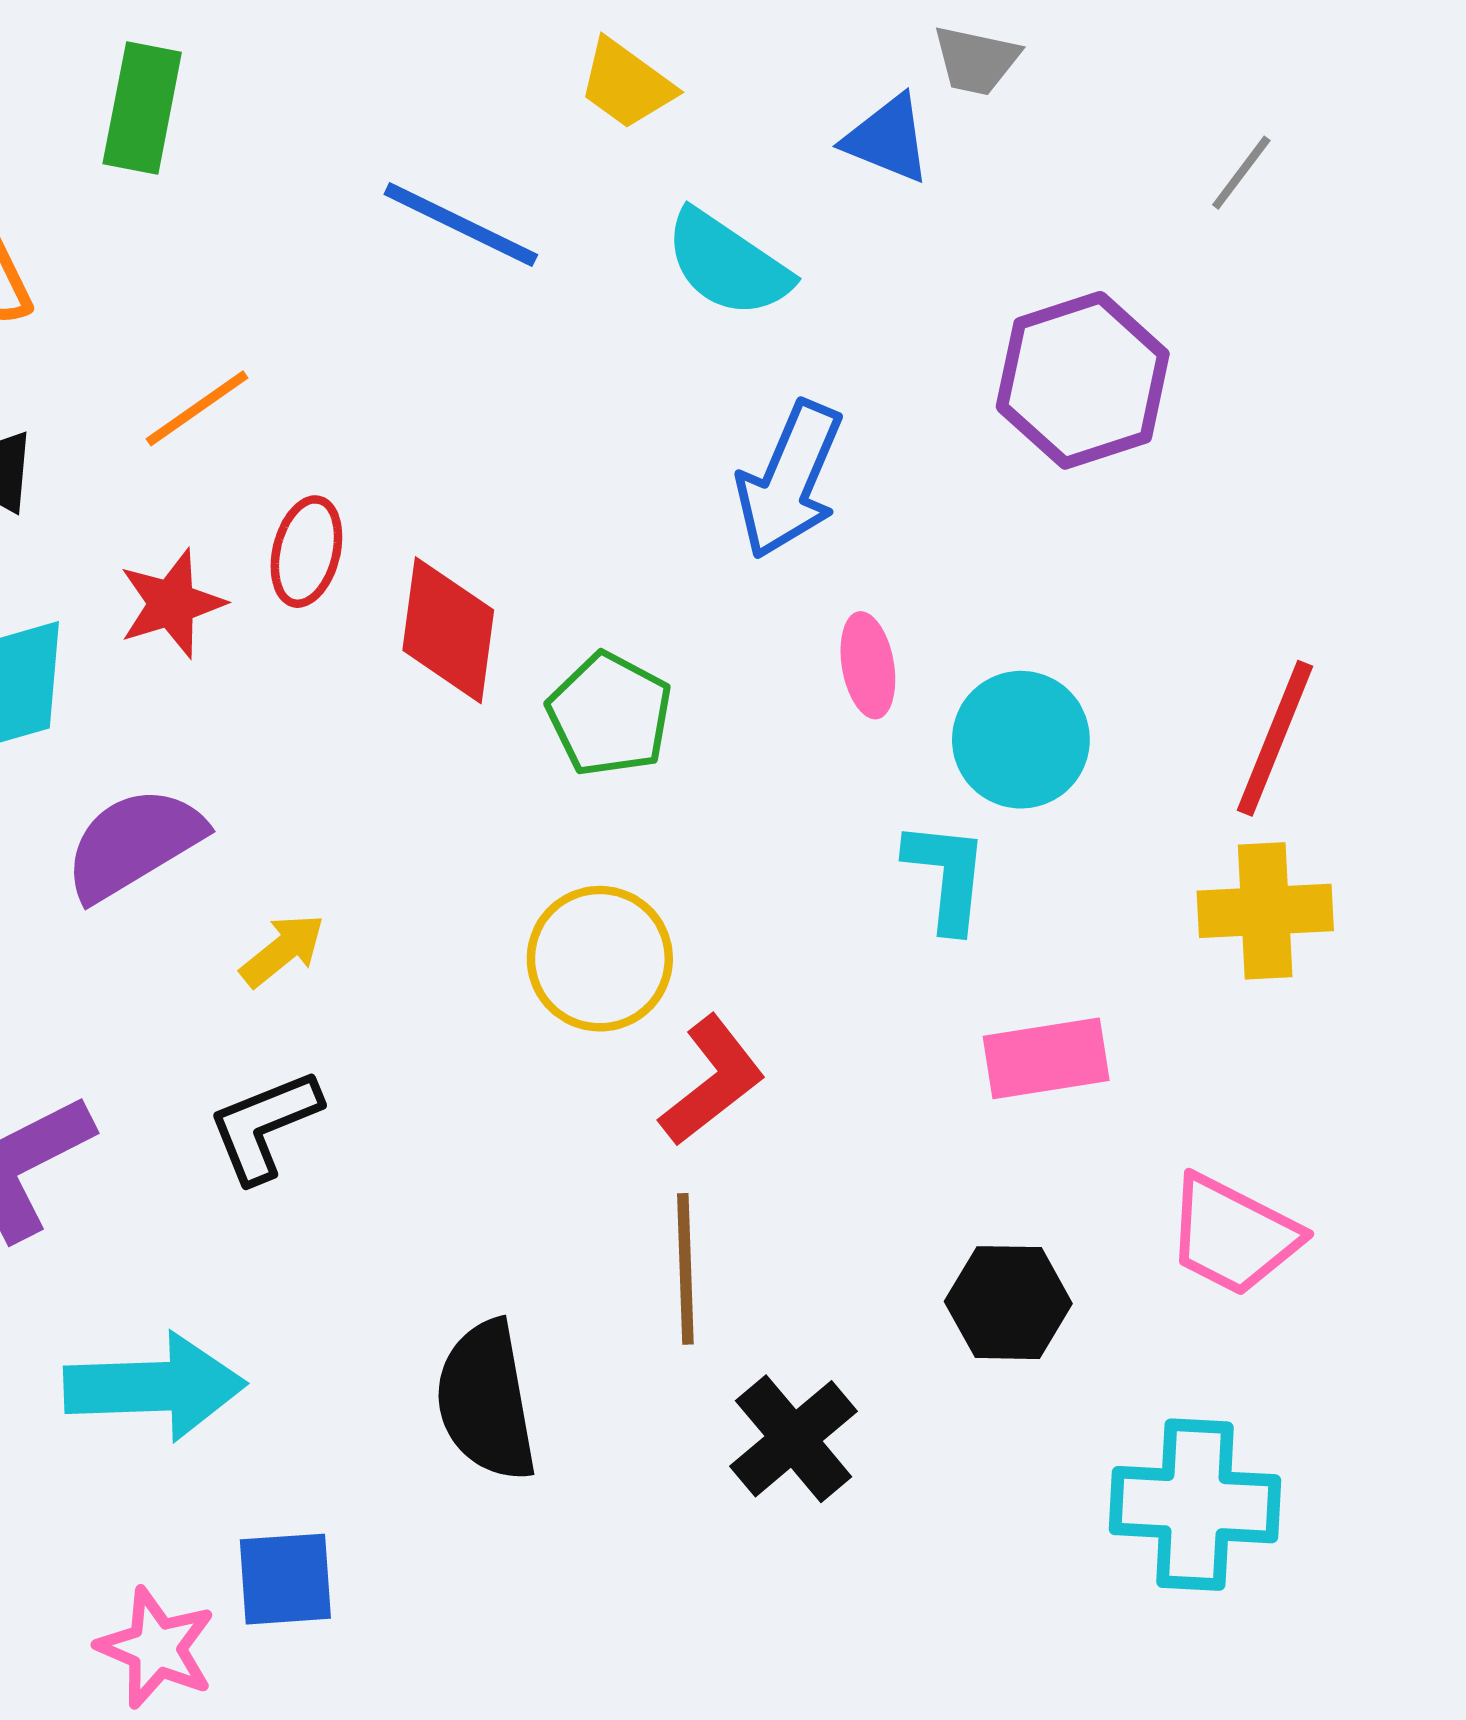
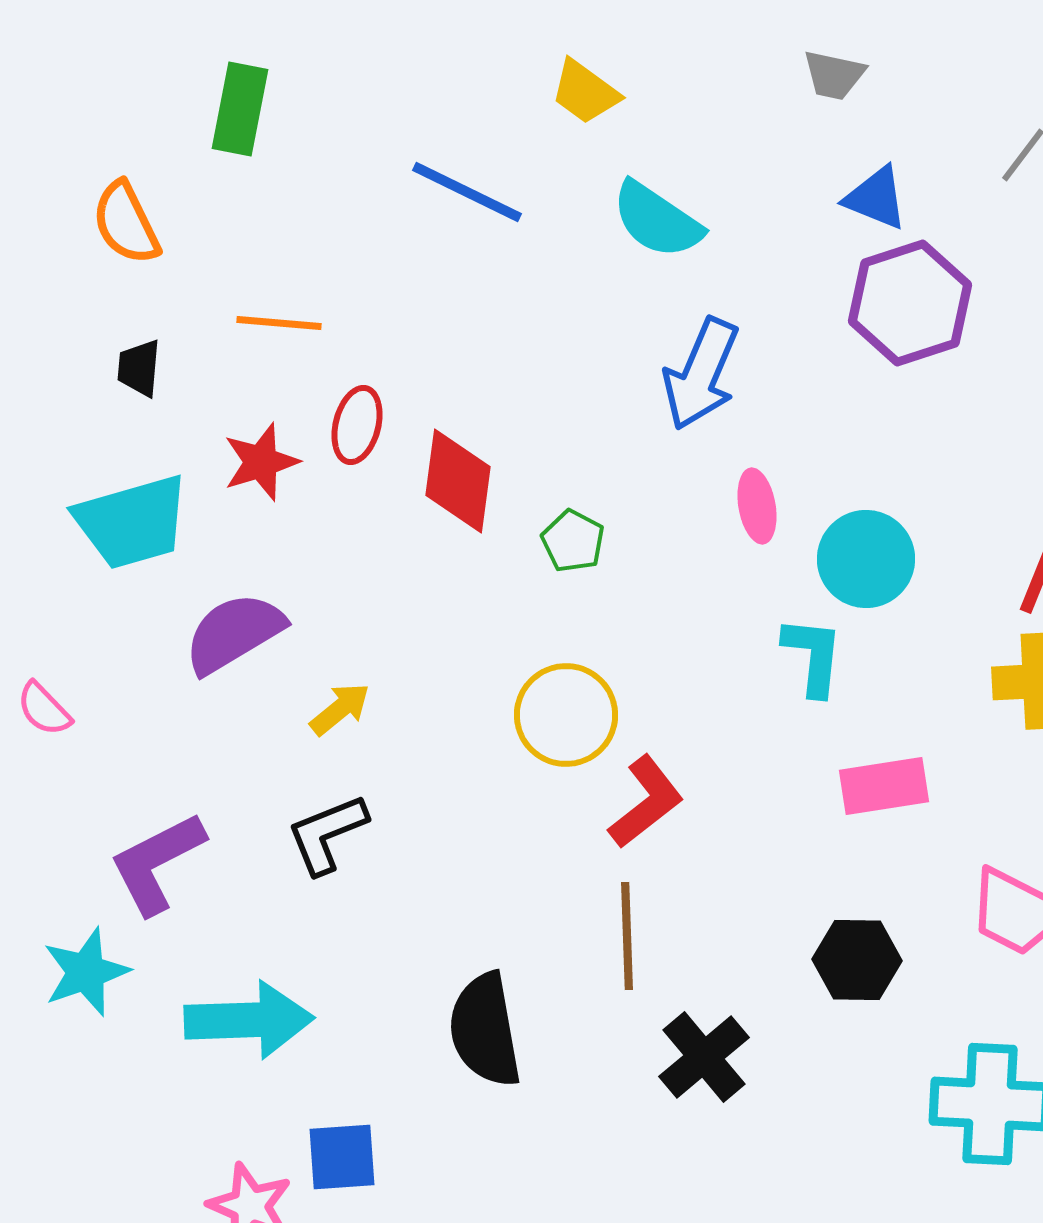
blue triangle: (888, 139) -> (876, 198), moved
orange line: (197, 408) -> (279, 323), turned 40
green pentagon: (610, 714) -> (573, 541), size x0.7

